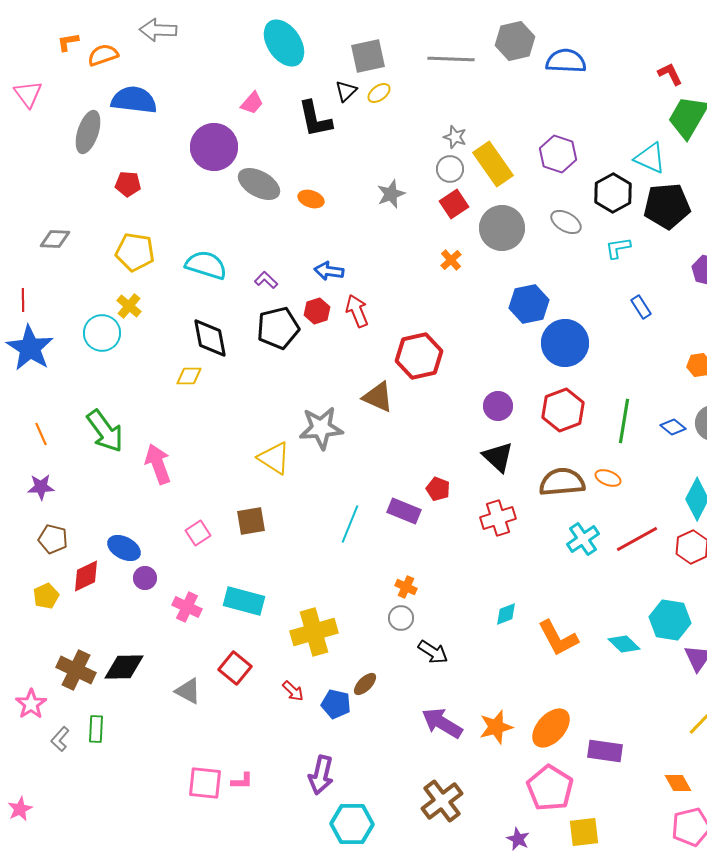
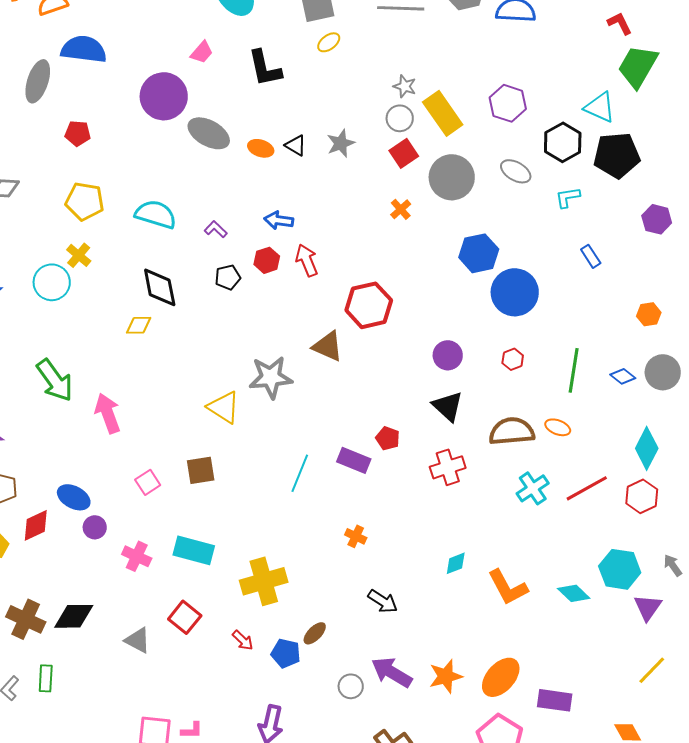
black triangle: (346, 91) -> (296, 145), moved, turned -45
black pentagon: (278, 328) -> (228, 277), size x0.6
red hexagon: (563, 410) -> (513, 359), size x0.5
gray circle: (401, 618) -> (351, 686), moved

